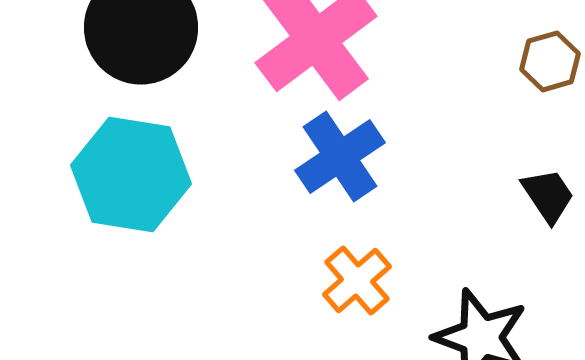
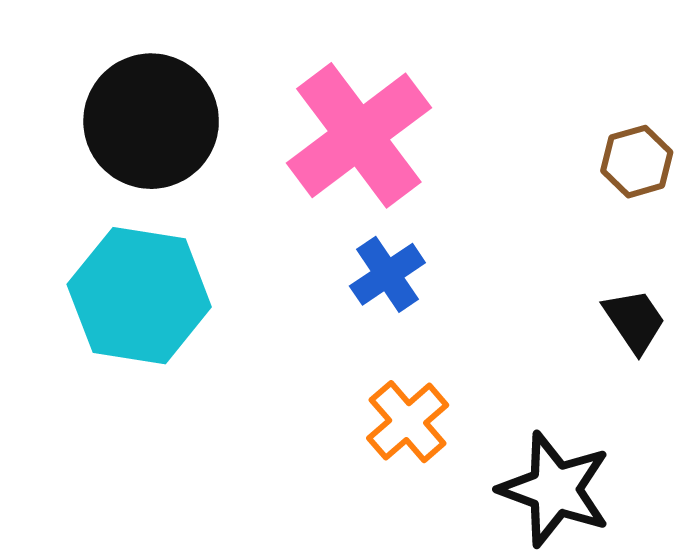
blue cross: (340, 156) -> (387, 274), size x0.7

